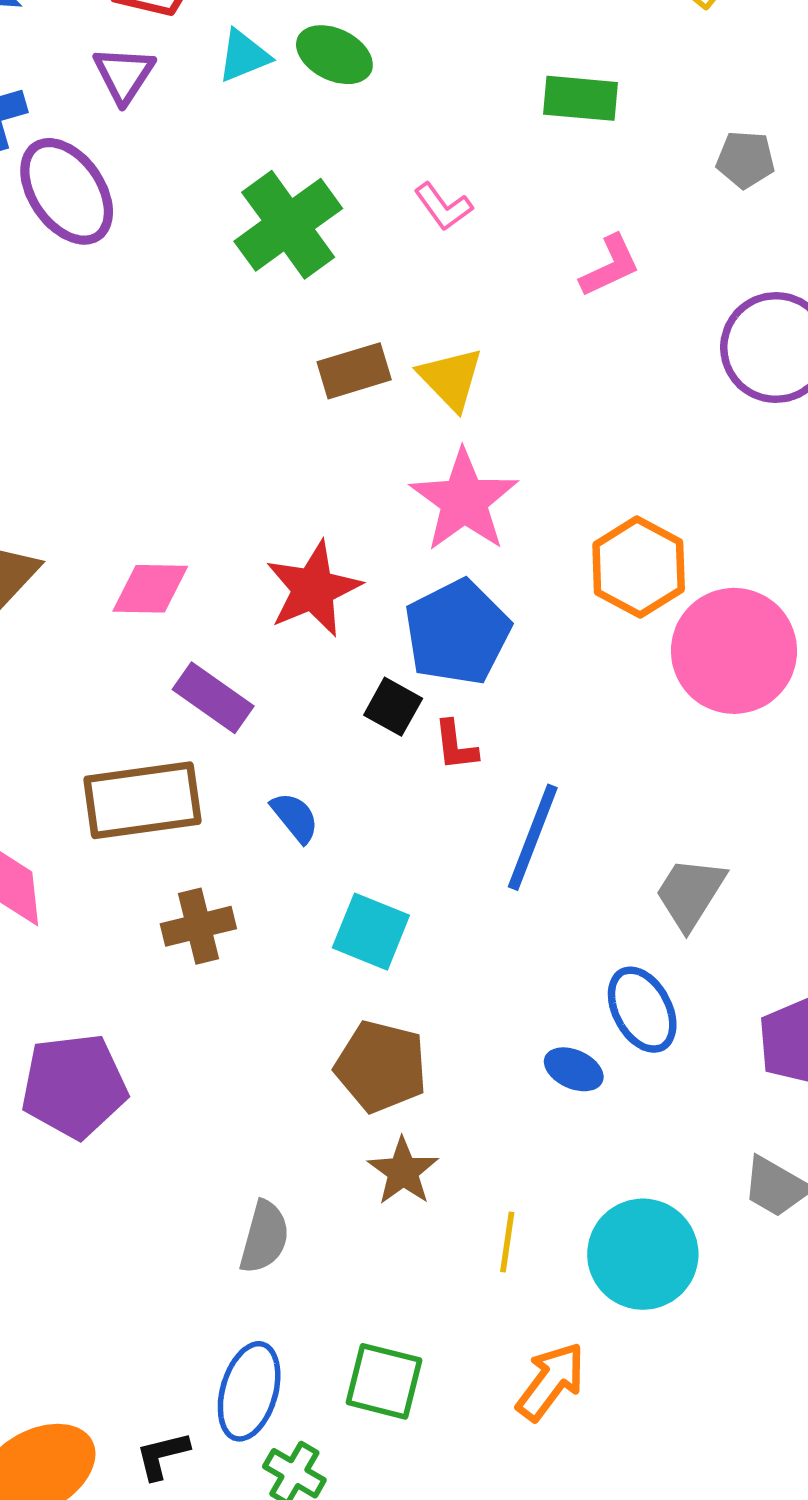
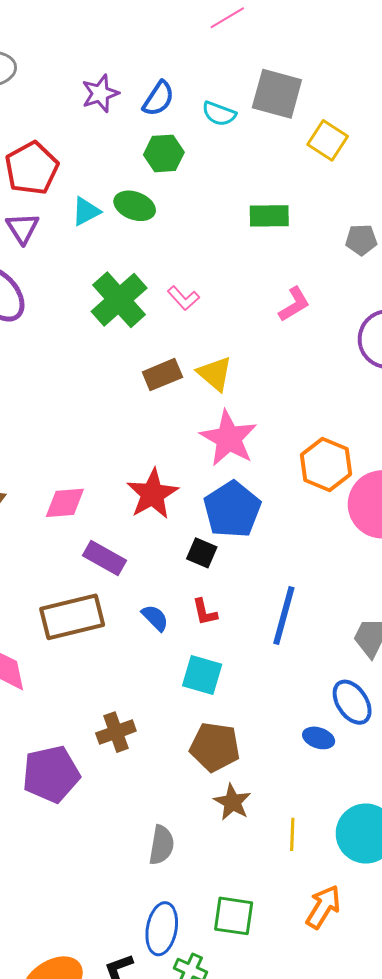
pink L-shape: (443, 207) -> (183, 298), moved
red L-shape: (456, 745) -> (205, 612), moved
brown cross: (198, 926) -> (116, 732), moved

